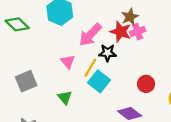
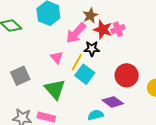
brown star: (130, 17) -> (90, 15), moved
red circle: (146, 84) -> (127, 75), size x1.5
green triangle: (65, 97) -> (55, 89), size x1.6

